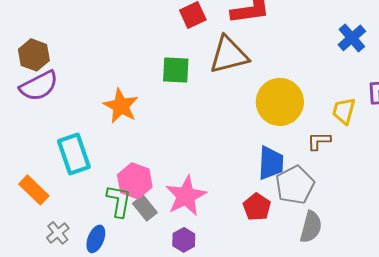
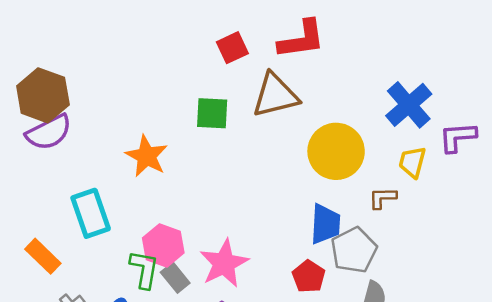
blue cross: (352, 38) -> (409, 105), moved, size x1.4
brown hexagon: (34, 55) -> (43, 95), size x1.4

